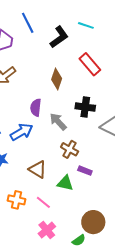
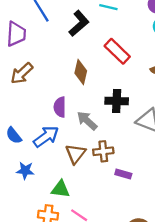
brown cross: (70, 149) -> (103, 151), turned -30
brown triangle: (38, 169) -> (75, 154), moved, turned 42
green triangle: (65, 183) -> (60, 189), moved

